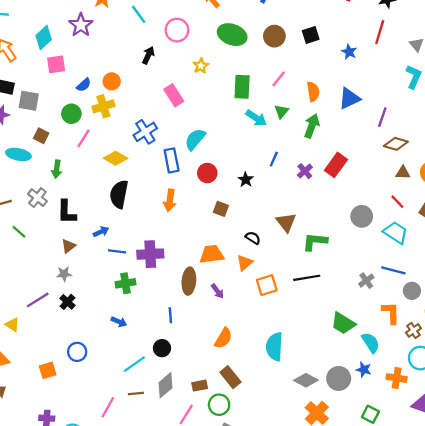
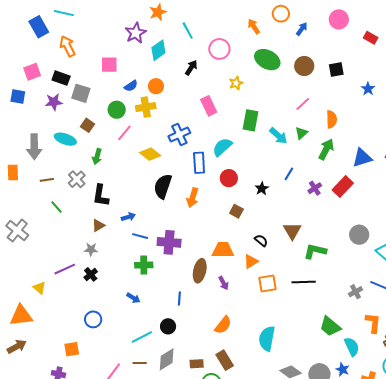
cyan diamond: (44, 38) -> (158, 50), moved
green rectangle: (242, 87) -> (251, 120), moved
blue triangle: (349, 98) -> (362, 158), moved
black semicircle: (119, 194) -> (163, 186), moved
orange square: (48, 370) -> (72, 349), moved

